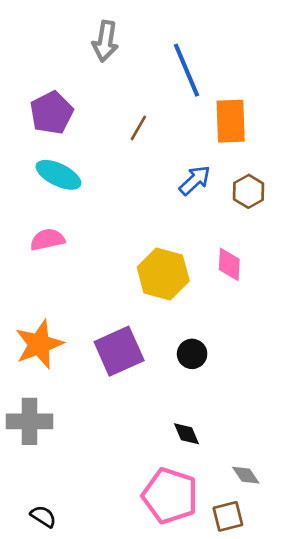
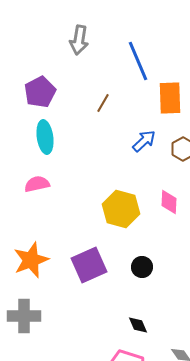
cyan ellipse: (58, 175) -> (45, 137), turned 56

